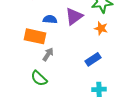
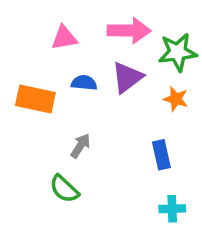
orange rectangle: (35, 36) -> (35, 99), moved
blue rectangle: (93, 59) -> (161, 155), turned -70

